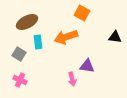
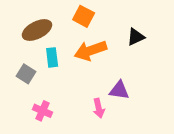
orange square: (82, 13) -> (84, 16), moved
black triangle: (115, 37) -> (136, 37), moved, turned -32
pink cross: (20, 80) -> (42, 111), moved

